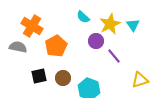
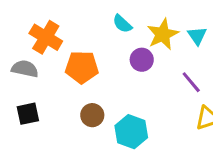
orange pentagon: (56, 46) -> (82, 67), turned 30
purple line: (114, 56) -> (191, 82), moved
black square: (39, 76) -> (28, 114), moved

